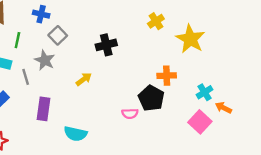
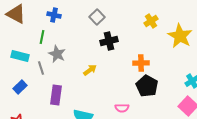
gray square: (58, 35) -> (97, 17), moved
green line: (17, 40) -> (42, 37), moved
orange cross: (167, 76) -> (141, 63), moved
pink semicircle: (130, 114) -> (122, 108), moved

